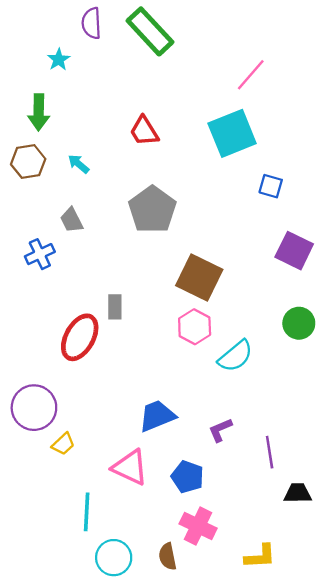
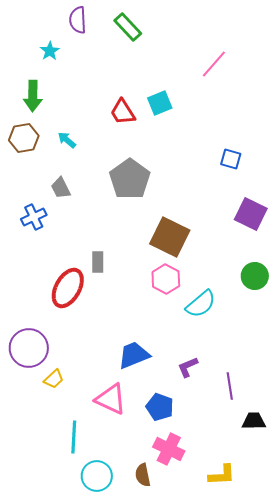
green rectangle: (150, 31) -> (128, 27), size x0.7
cyan square: (232, 133) -> (160, 103), moved, size x0.6

